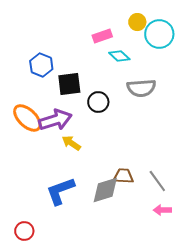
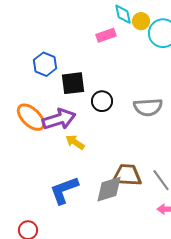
cyan diamond: (119, 56) -> (123, 14), moved, turned 35
gray semicircle: (141, 88) -> (148, 107), moved
brown trapezoid: (123, 176) -> (127, 175), size x1.4

